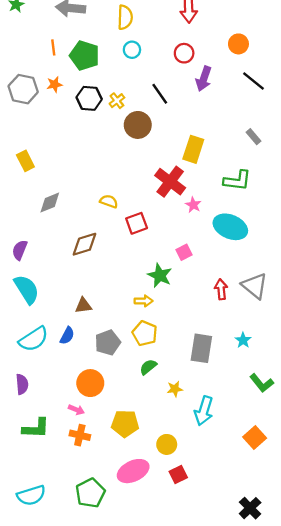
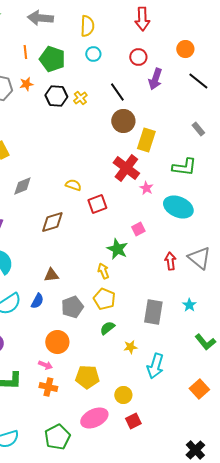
brown circle: (138, 125) -> (123, 121), moved
yellow arrow: (144, 301) -> (103, 271), turned -112

